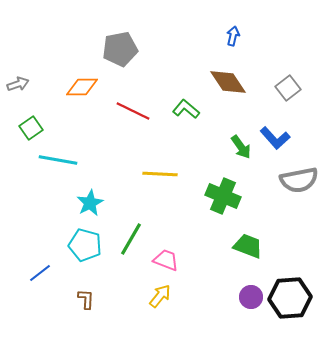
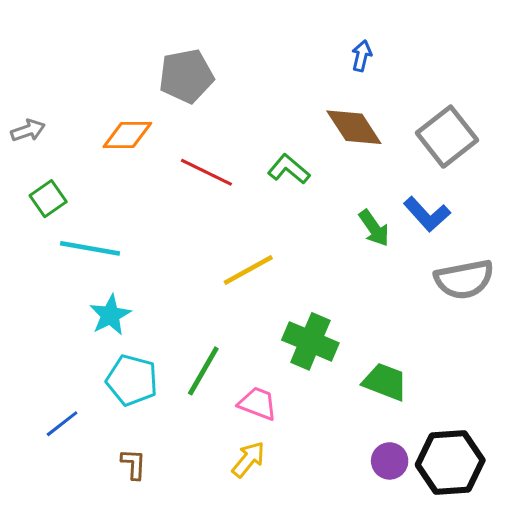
gray square: (288, 88) -> (447, 137), size x1.5
yellow line: (160, 174) -> (248, 270), turned -32
green cross: (223, 196) -> (310, 341), moved
cyan star: (90, 203) -> (110, 315), moved

